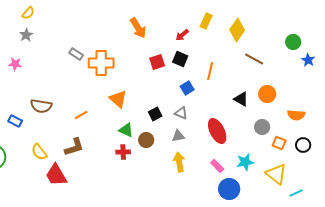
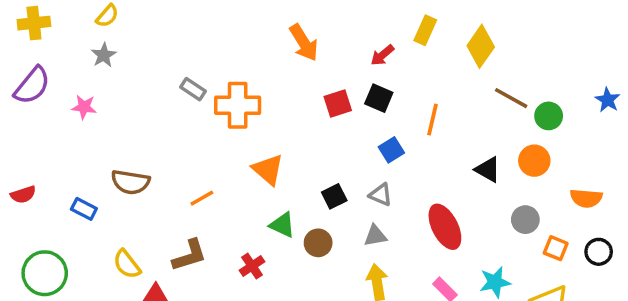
green circle: (293, 42) -> (549, 116), moved
red cross: (123, 152) -> (252, 266), moved, turned -32

